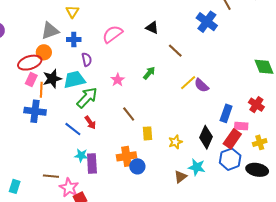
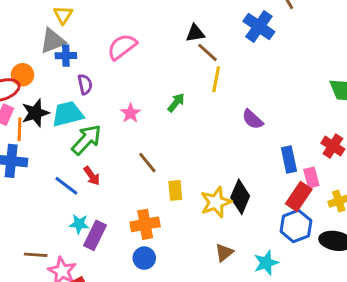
black triangle: (152, 28) -> (195, 33), moved, turned -32
gray triangle: (50, 31) -> (53, 41), moved
brown line: (175, 51) -> (207, 52), moved
yellow line: (188, 83) -> (216, 79), moved, turned -36
blue rectangle: (226, 113) -> (289, 159), turned -30
pink rectangle: (241, 126) -> (311, 178), turned 72
black diamond: (206, 137) -> (240, 197), moved
yellow star: (175, 142) -> (216, 202), size x1.5
purple rectangle: (92, 163) -> (95, 235), turned 30
blue circle: (137, 166) -> (144, 258), moved
cyan star: (197, 167) -> (266, 263), moved, turned -30

